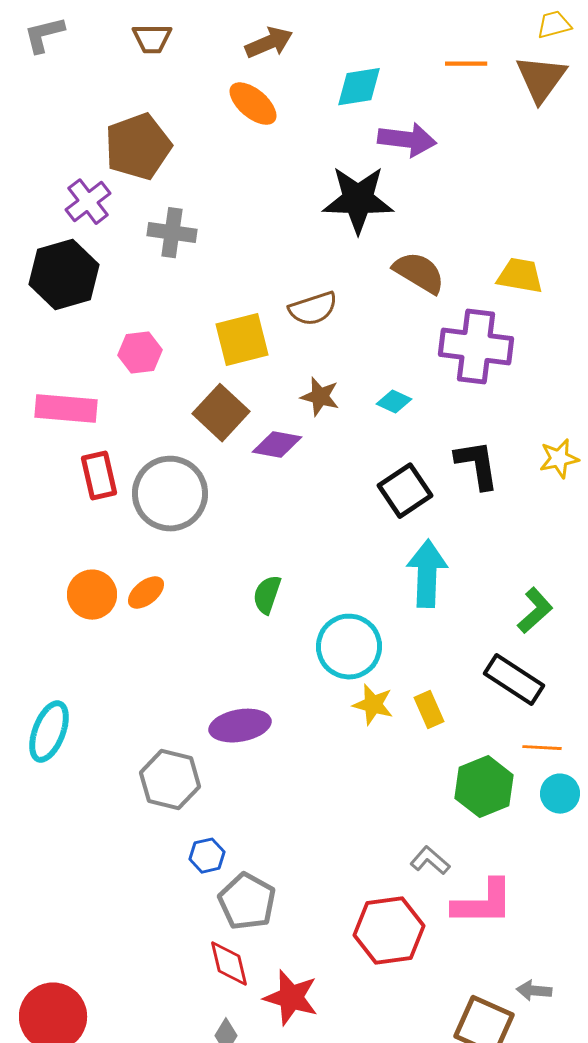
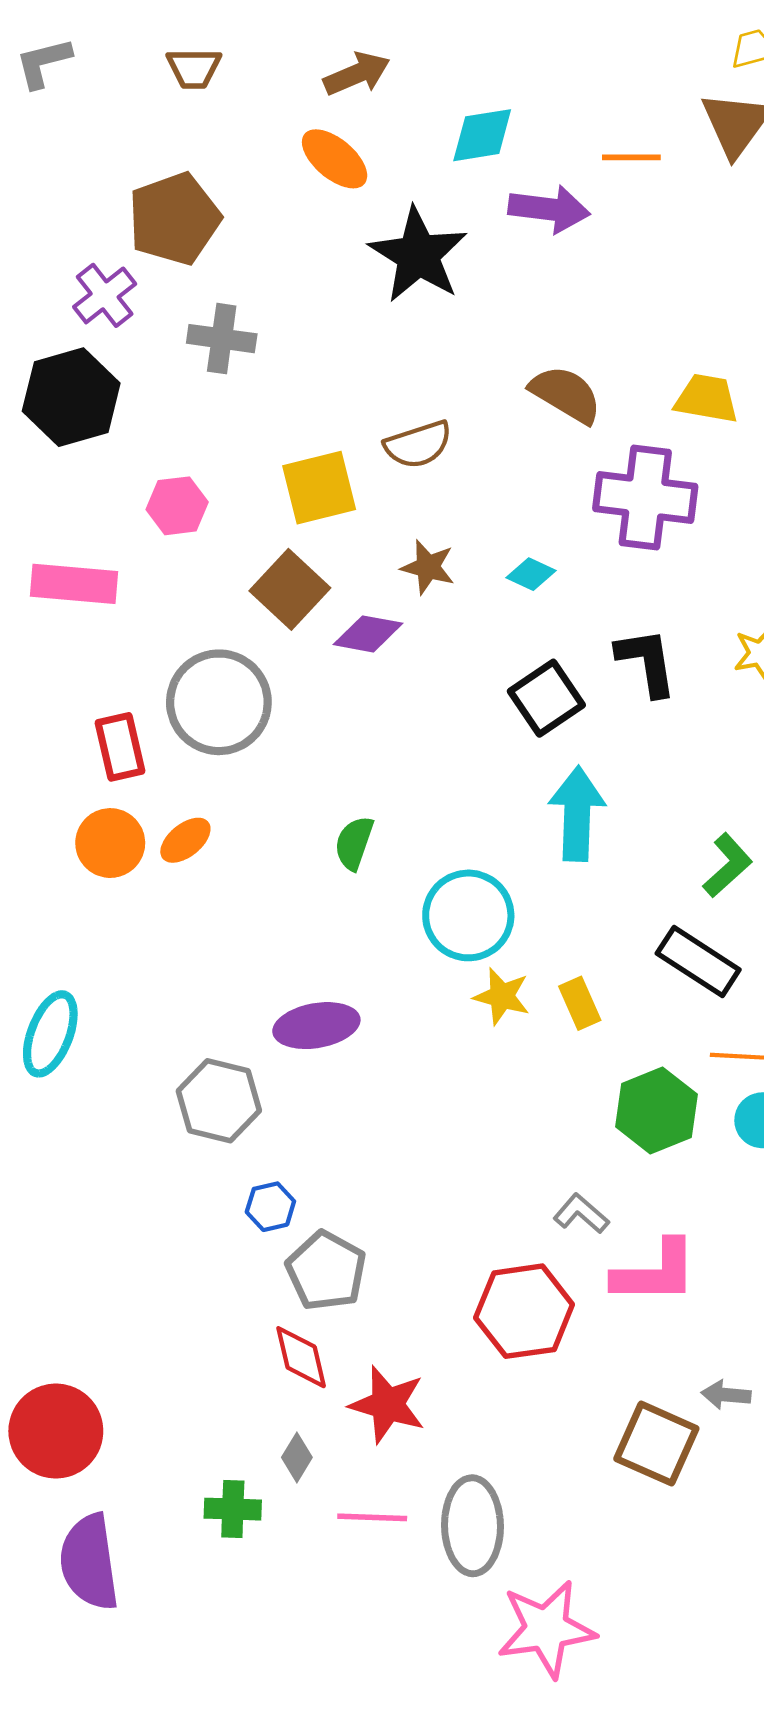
orange line: (466, 64) -> (631, 157), moved
black star: (358, 200) -> (418, 255), moved, turned 30
red rectangle: (99, 476) -> (120, 747), moved

